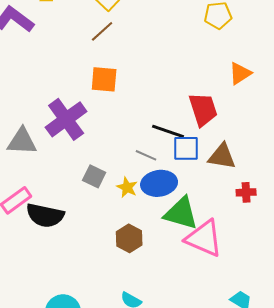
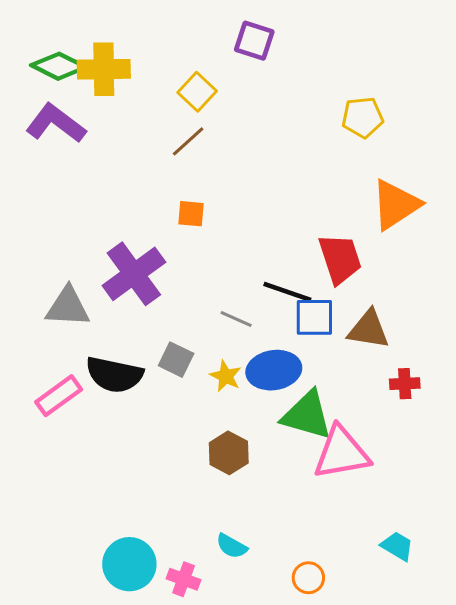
orange triangle: (240, 73) -> (396, 205), size x1.5
orange square: (104, 79) -> (191, 214), size x0.7
gray line: (146, 155) -> (236, 319), moved
black semicircle: (45, 215) -> (114, 375), moved
pink triangle: (204, 238) -> (342, 453), turned -33

